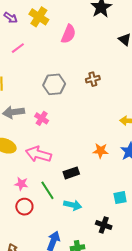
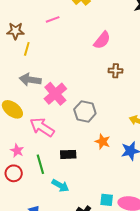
pink semicircle: (68, 34) -> (102, 40), moved
gray hexagon: (54, 84) -> (85, 111), moved
pink cross: (42, 118) -> (55, 94), size x1.6
cyan square: (120, 198) -> (107, 200), moved

